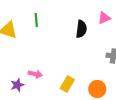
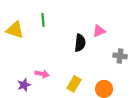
pink triangle: (104, 18) -> (99, 31), moved
black semicircle: (81, 29) -> (80, 43), moved

